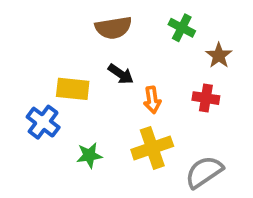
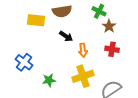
brown star: (219, 55) -> (109, 26), moved
yellow rectangle: (73, 89) -> (36, 20), moved

